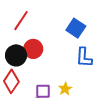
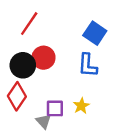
blue L-shape: (84, 57) -> (88, 65), moved

